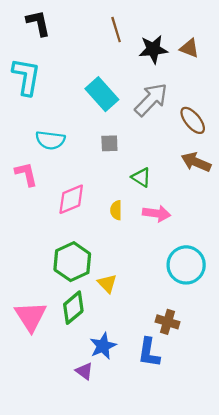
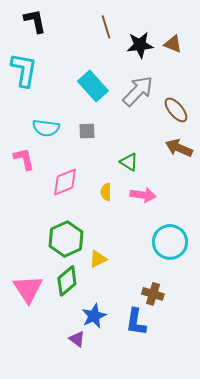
gray square: (109, 143) -> (87, 131), moved
yellow triangle: (107, 284) -> (98, 259), turned 48

